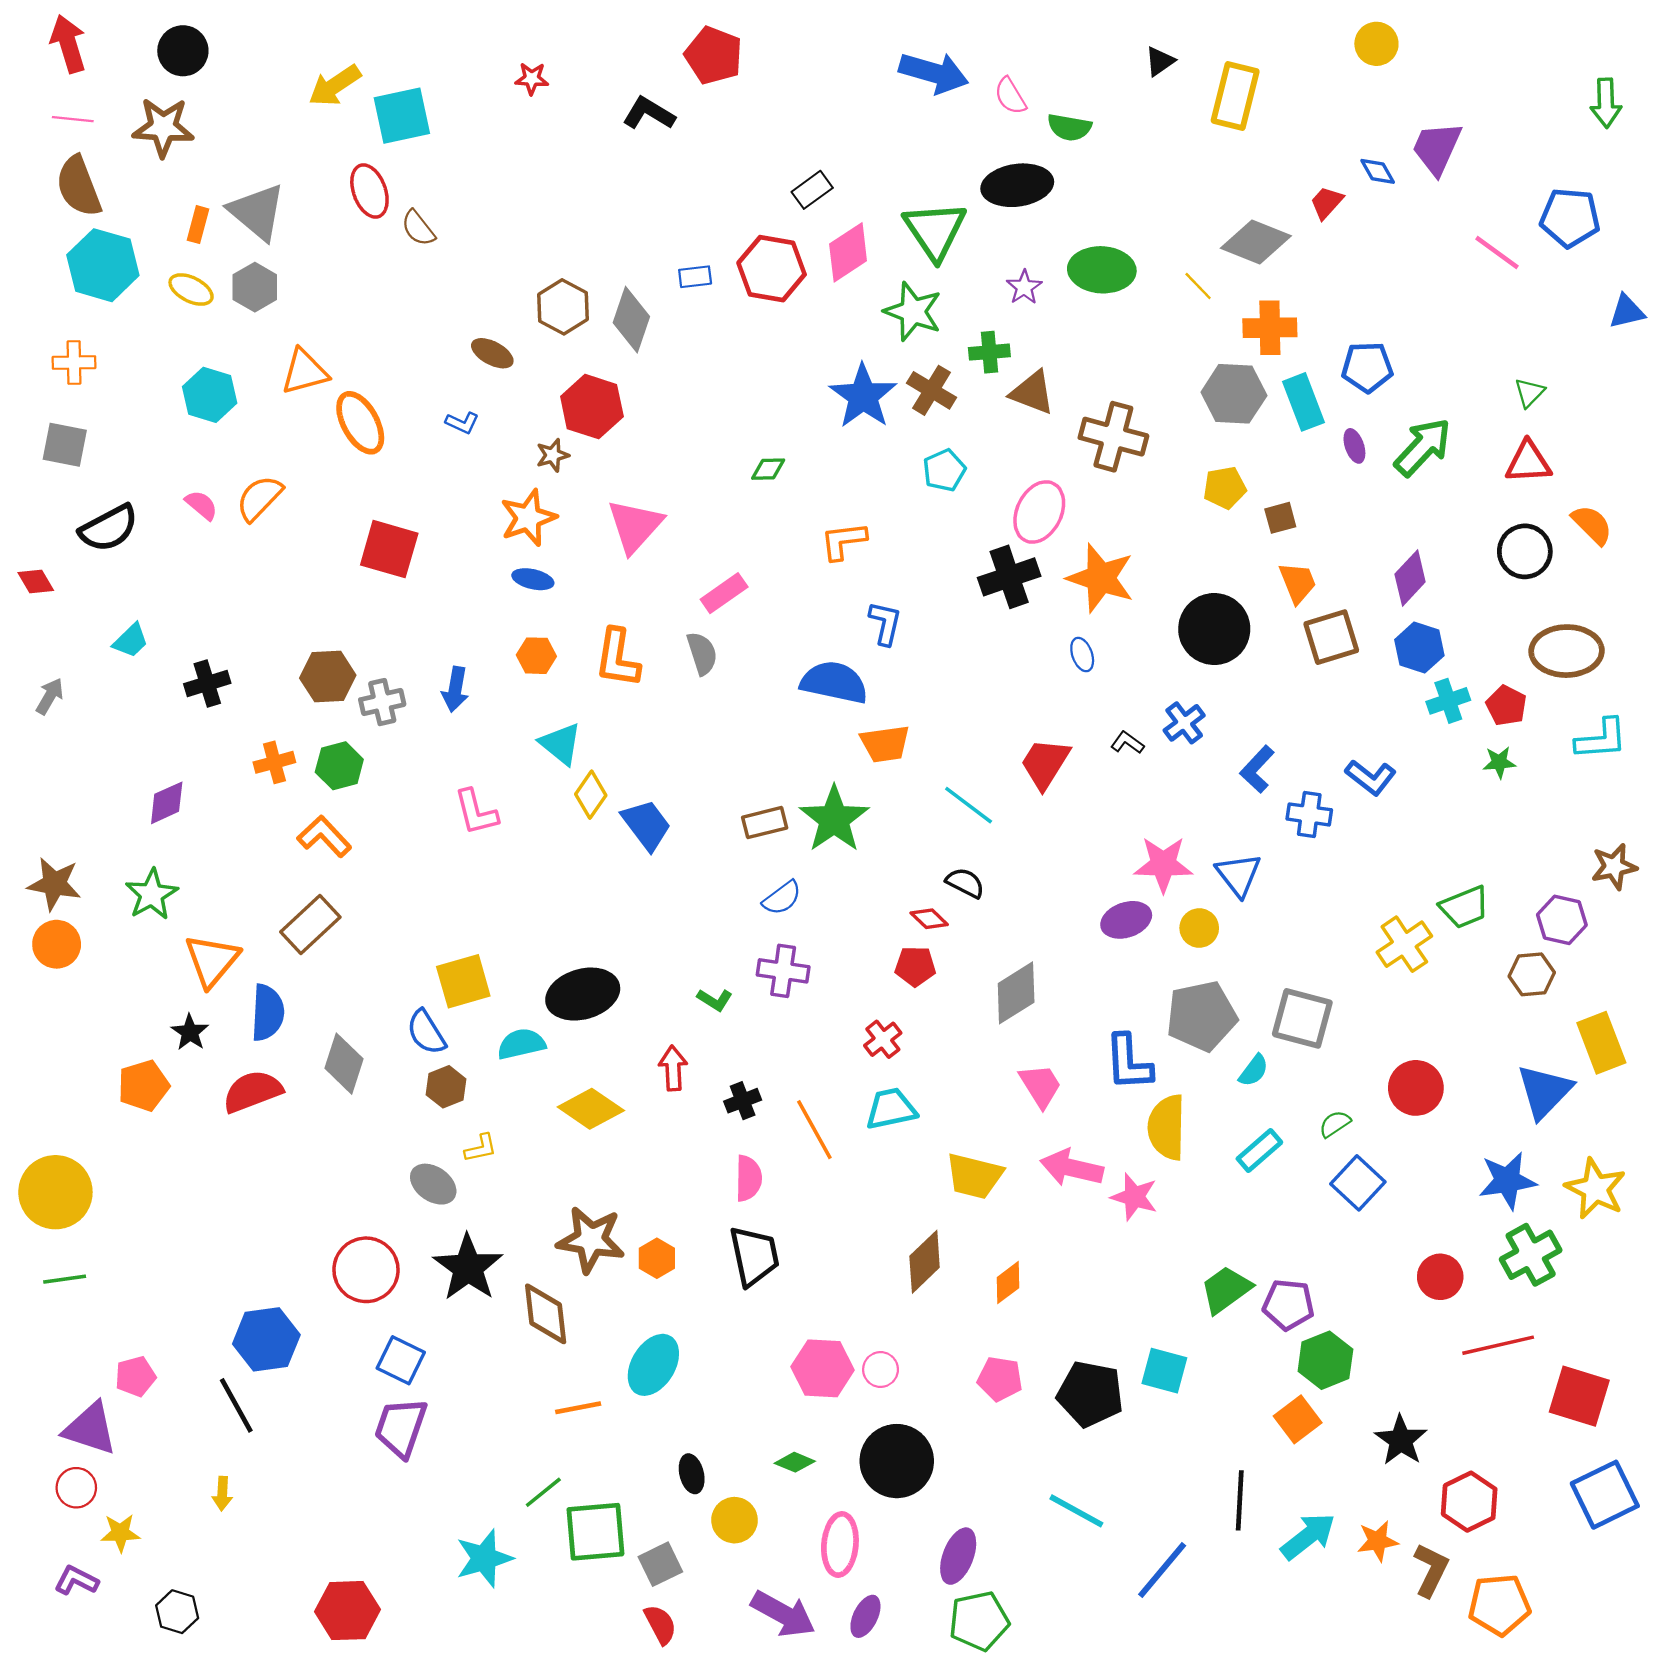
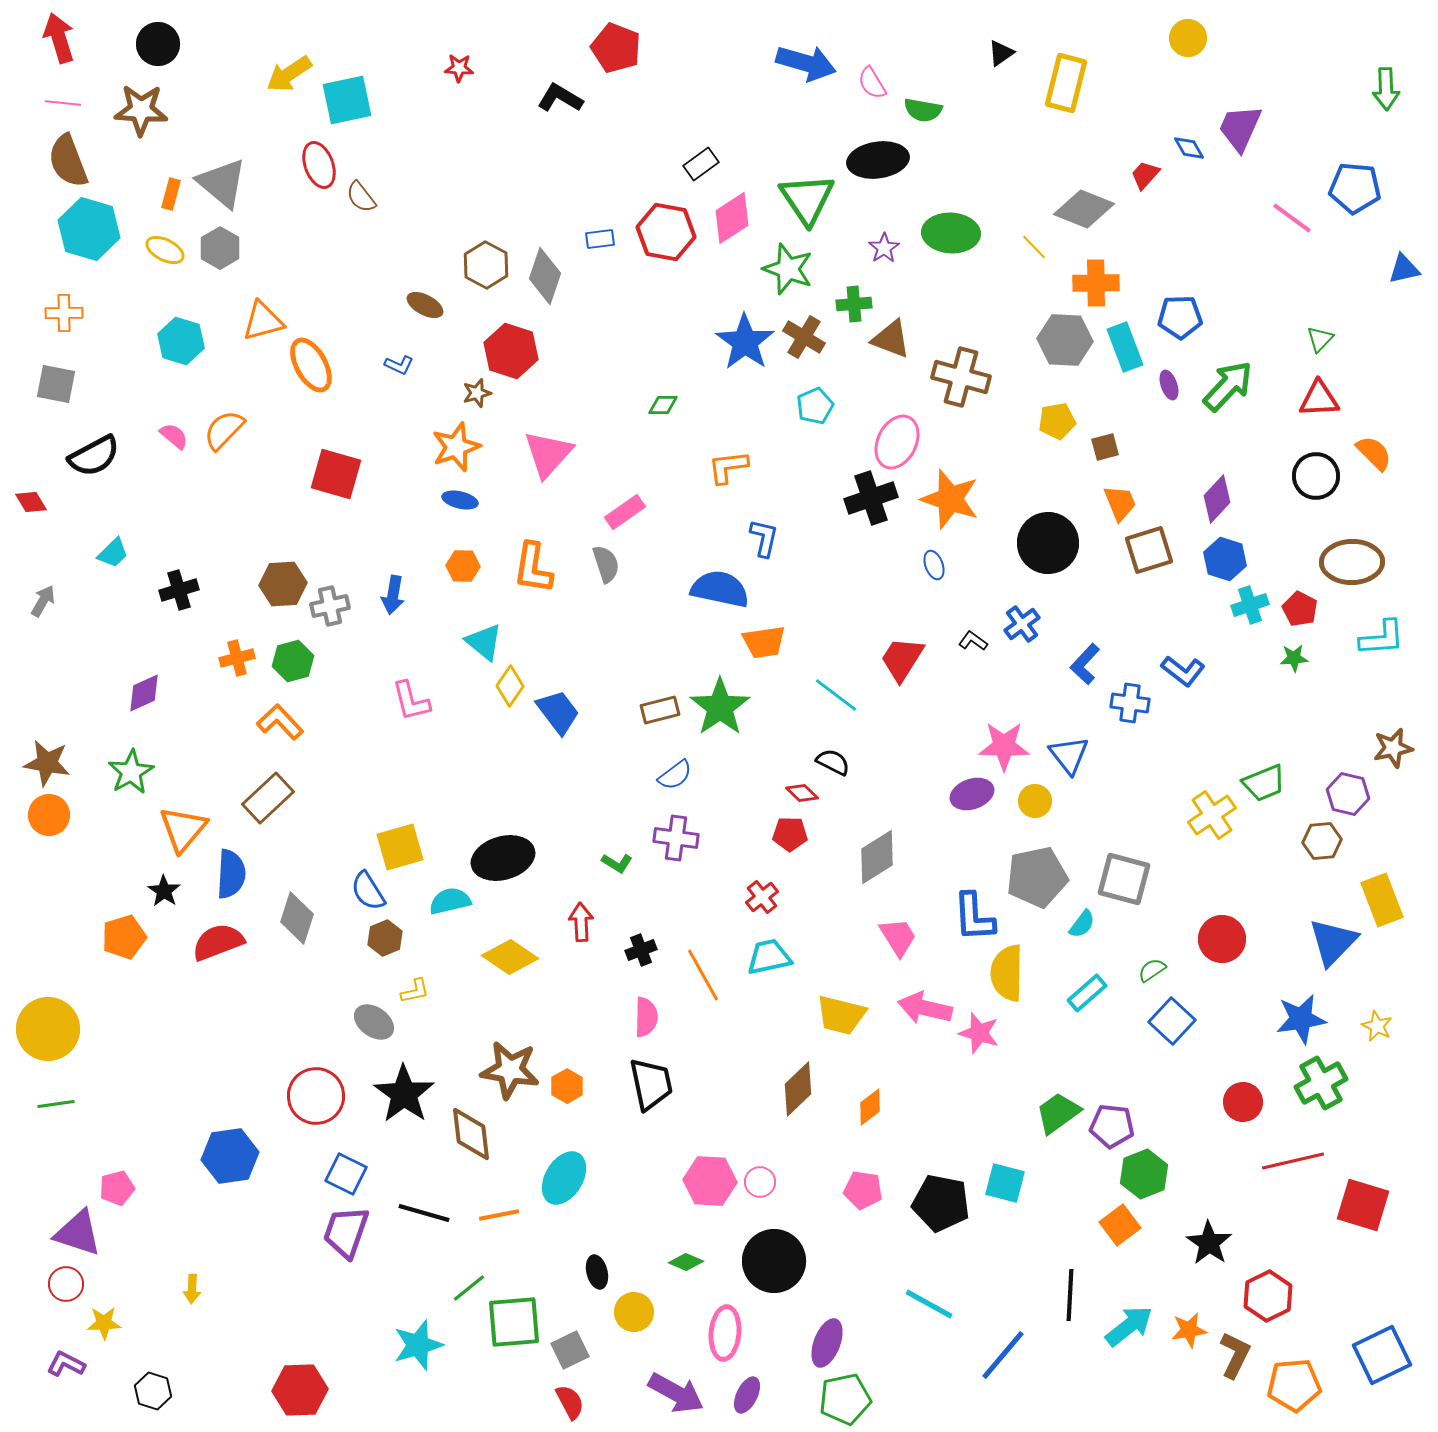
yellow star: (1595, 1189) -> (1377, 1026), size x0.6
black line: (236, 1405) -> (424, 1213), moved, turned -45
blue square: (1605, 1495) -> (1382, 1355), moved

